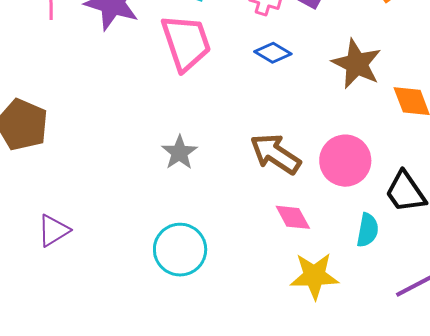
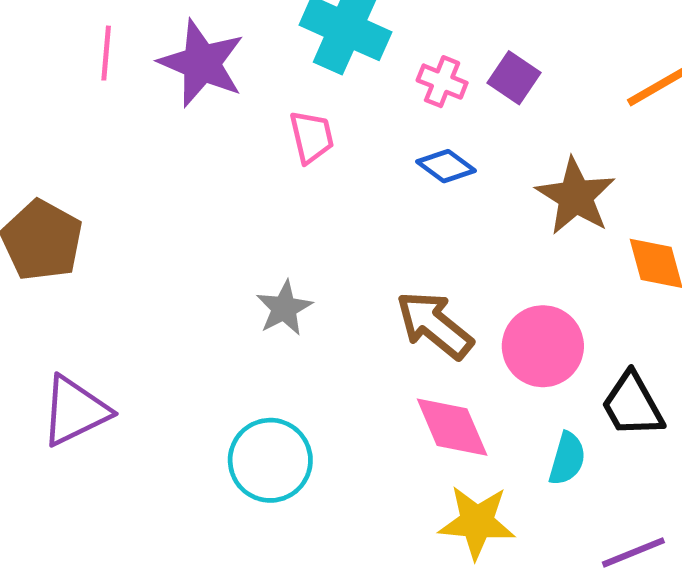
pink trapezoid: (186, 43) -> (312, 137), size x0.6
pink diamond: (293, 217) -> (452, 427), size x1.4
purple triangle: (53, 230) -> (75, 411), size x1.4

